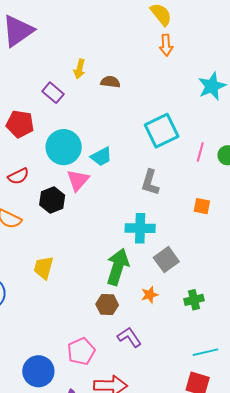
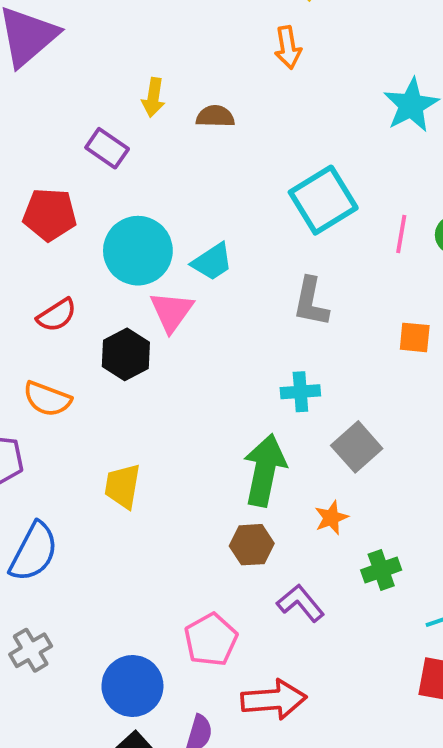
orange arrow: (166, 45) -> (288, 47), moved
cyan cross: (140, 228) -> (300, 392), size x0.7
green cross: (194, 300) -> (381, 570), moved

